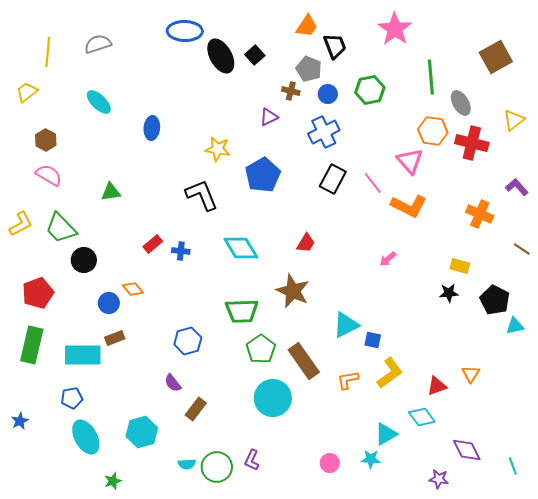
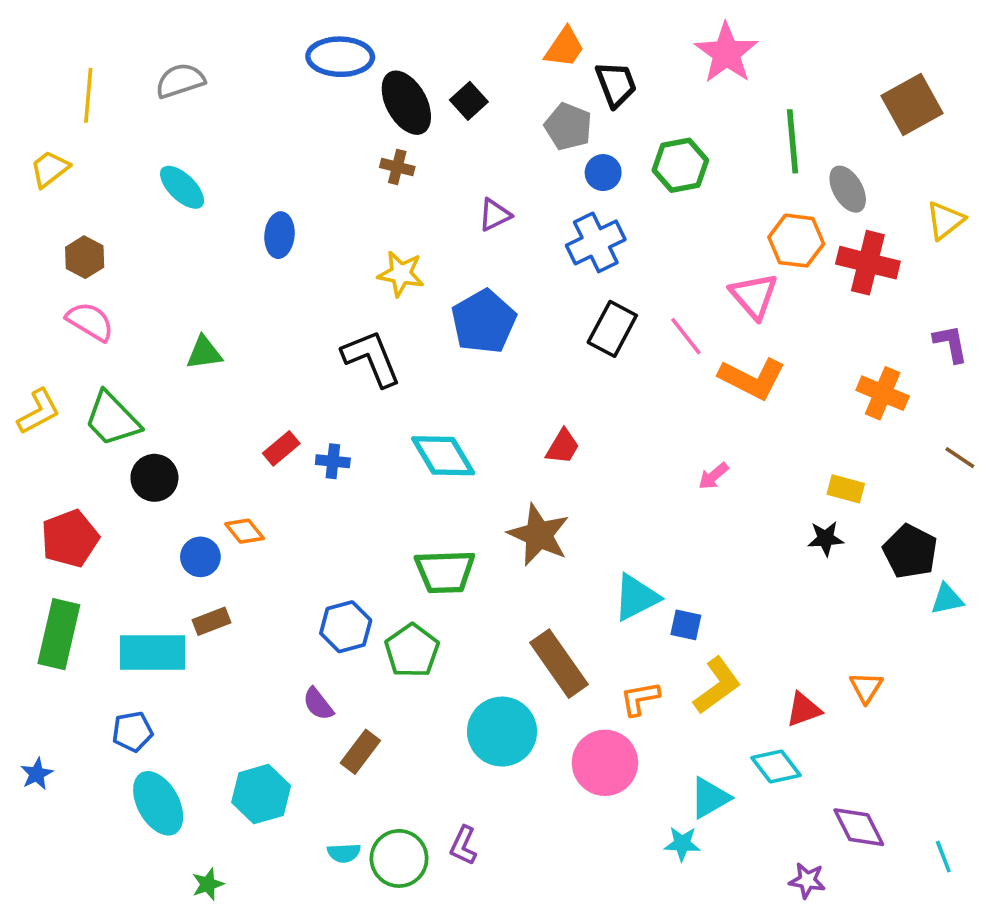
brown cross: (291, 91) -> (397, 167), moved
purple L-shape: (517, 187) -> (951, 344), turned 30
green pentagon: (261, 349) -> (412, 651), moved
pink circle: (330, 463) -> (605, 763), moved, size x1.8

